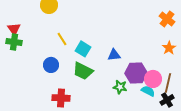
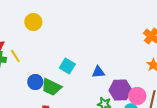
yellow line: (62, 39) -> (15, 56), moved
green trapezoid: (83, 71) -> (51, 87), moved

